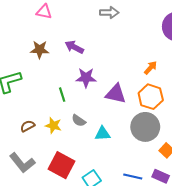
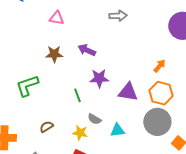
yellow star: (53, 125) -> (80, 133), moved

